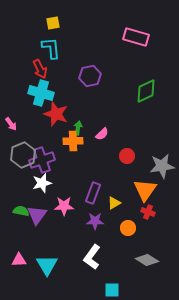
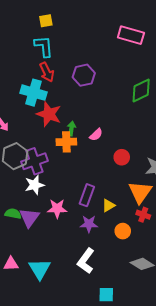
red arrow: (40, 69) -> (47, 72), moved

